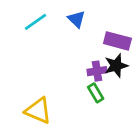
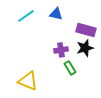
blue triangle: (76, 19) -> (56, 14), turned -32
purple cross: (97, 71) -> (61, 50), moved

